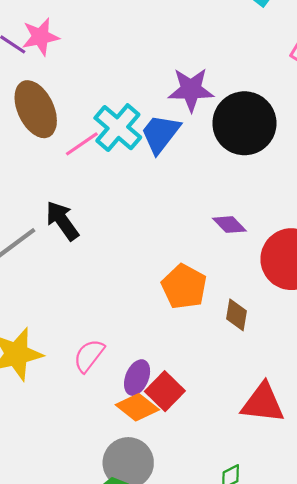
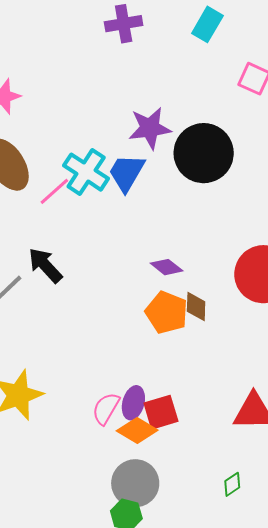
purple diamond: (229, 225) -> (167, 267), moved
brown diamond: (237, 315) -> (196, 306), moved
pink semicircle: (89, 356) -> (106, 408), moved
red square: (165, 391) -> (161, 412), turned 36

